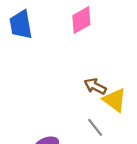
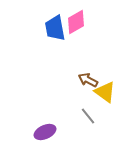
blue trapezoid: (21, 25) -> (55, 28), moved

